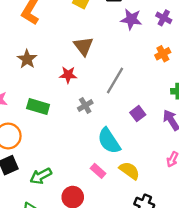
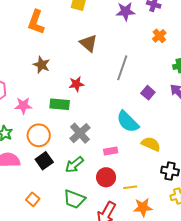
red star: (68, 75) -> (76, 84), moved
gray cross: (85, 105) -> (80, 133), moved, size x1.5
pink rectangle: (98, 171) -> (111, 151), moved, turned -40

